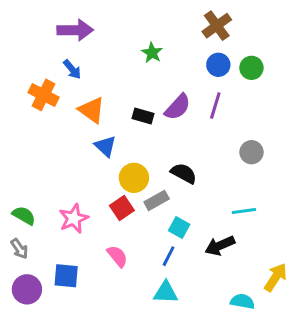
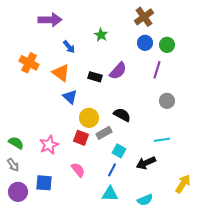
blue arrow: (72, 69) -> (69, 47), moved
purple line: (215, 105) -> (157, 70), moved
red square: (122, 208) -> (81, 138), turned -35
cyan semicircle: (242, 301) -> (145, 200), moved, turned 147

